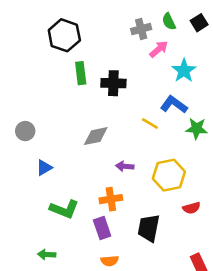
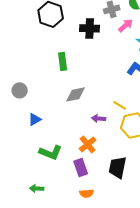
green rectangle: (81, 73) -> (63, 61), moved
black cross: (113, 83) -> (90, 28), moved
yellow line: (150, 123) -> (120, 105), moved
orange cross: (111, 199) -> (88, 144), turned -30

